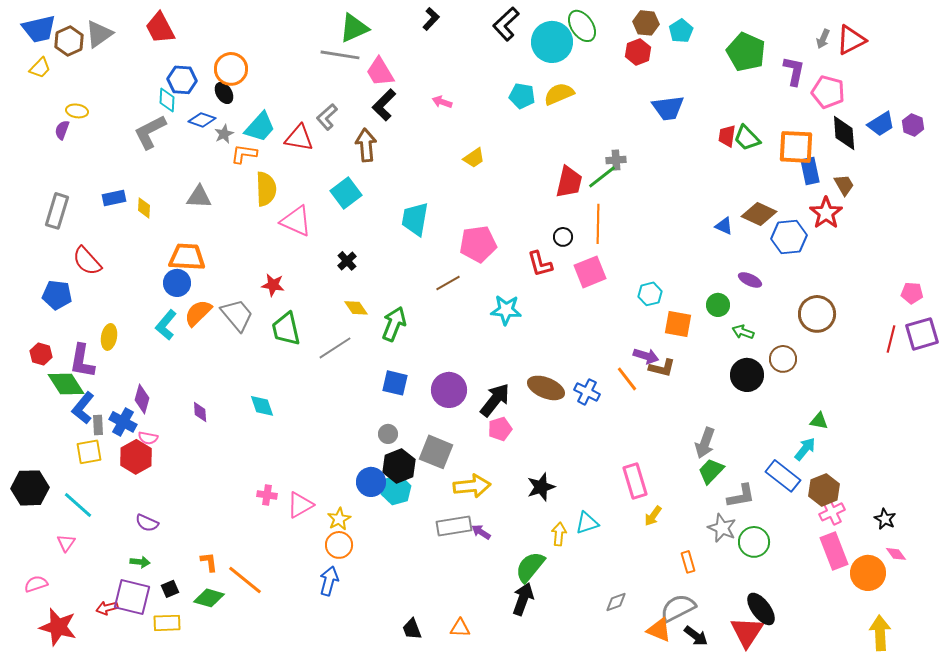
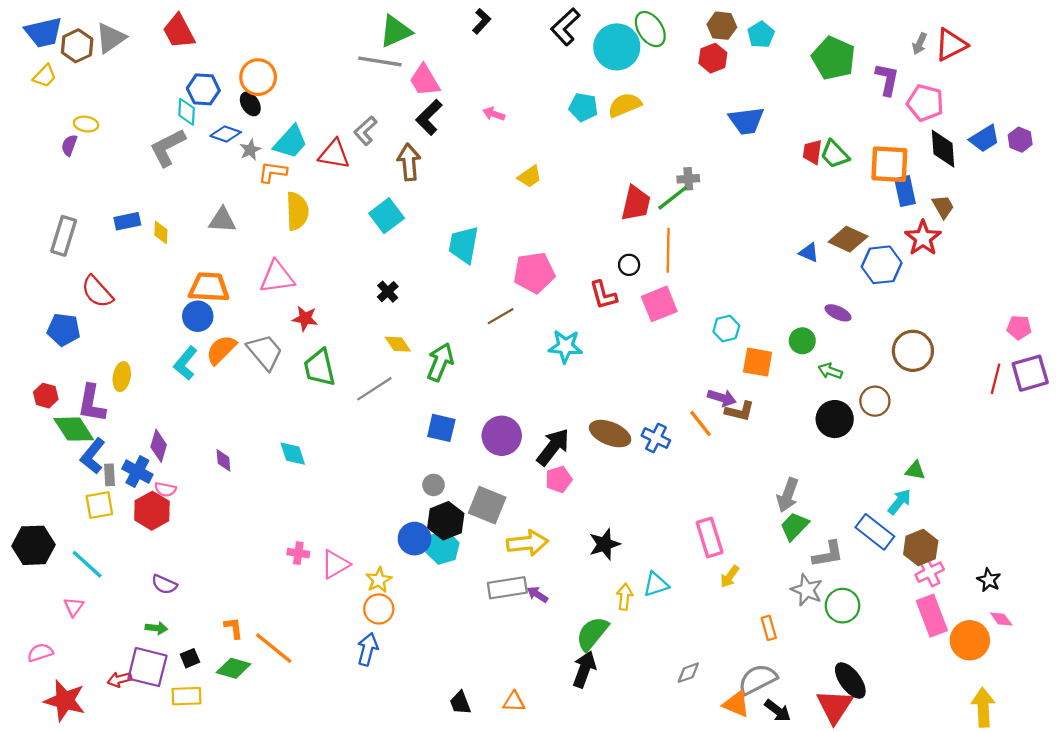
pink triangle: (296, 221) -> (277, 277), moved, turned -32

